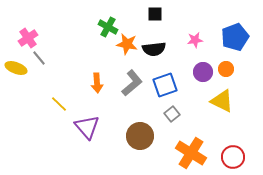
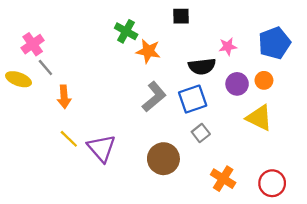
black semicircle: (154, 49) -> (202, 66), moved
orange arrow: (97, 83) -> (64, 97), moved
yellow line: (59, 104) -> (69, 139), moved
orange cross: (191, 153) -> (223, 179), size x0.7

